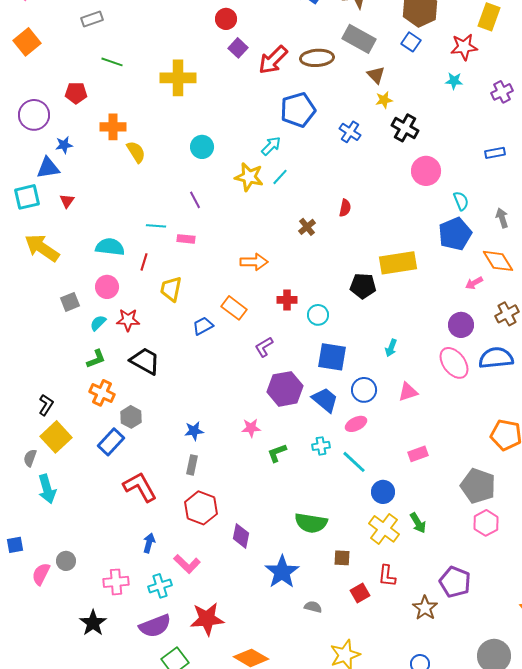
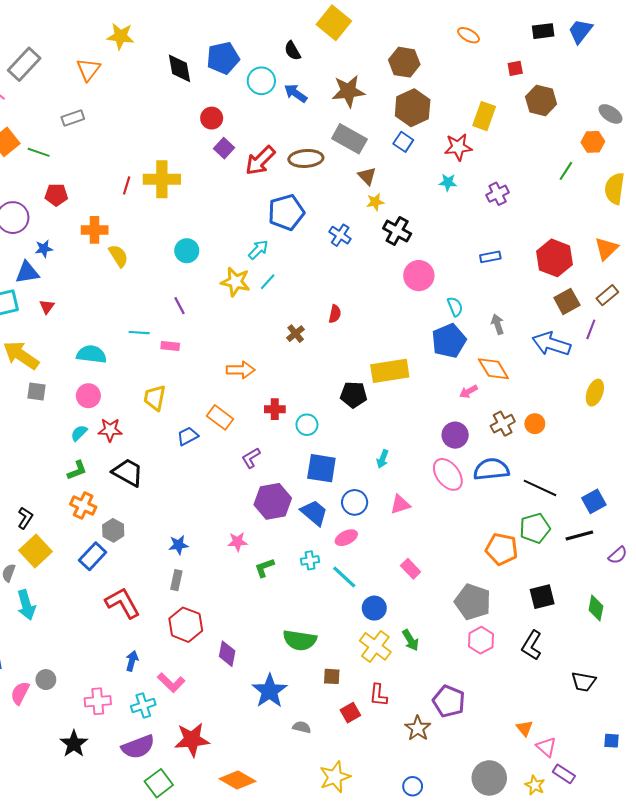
green line: (112, 62) -> (39, 152), moved
red line: (144, 262) -> (127, 185), moved
gray square: (70, 302) -> (37, 392), moved, turned 30
pink rectangle: (418, 454) -> (411, 569), turned 66

